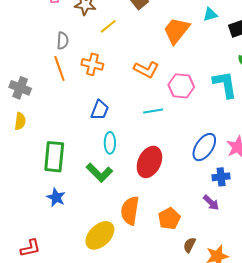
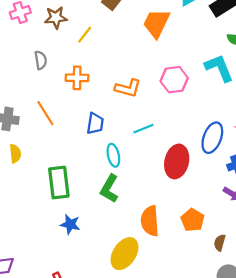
orange line: (59, 68) -> (45, 113), moved
orange L-shape: (146, 69) -> (128, 88), moved
cyan line: (153, 111) -> (143, 129), moved
red ellipse: (149, 162) -> (177, 161), moved
green L-shape: (99, 173) -> (109, 189), turned 88

